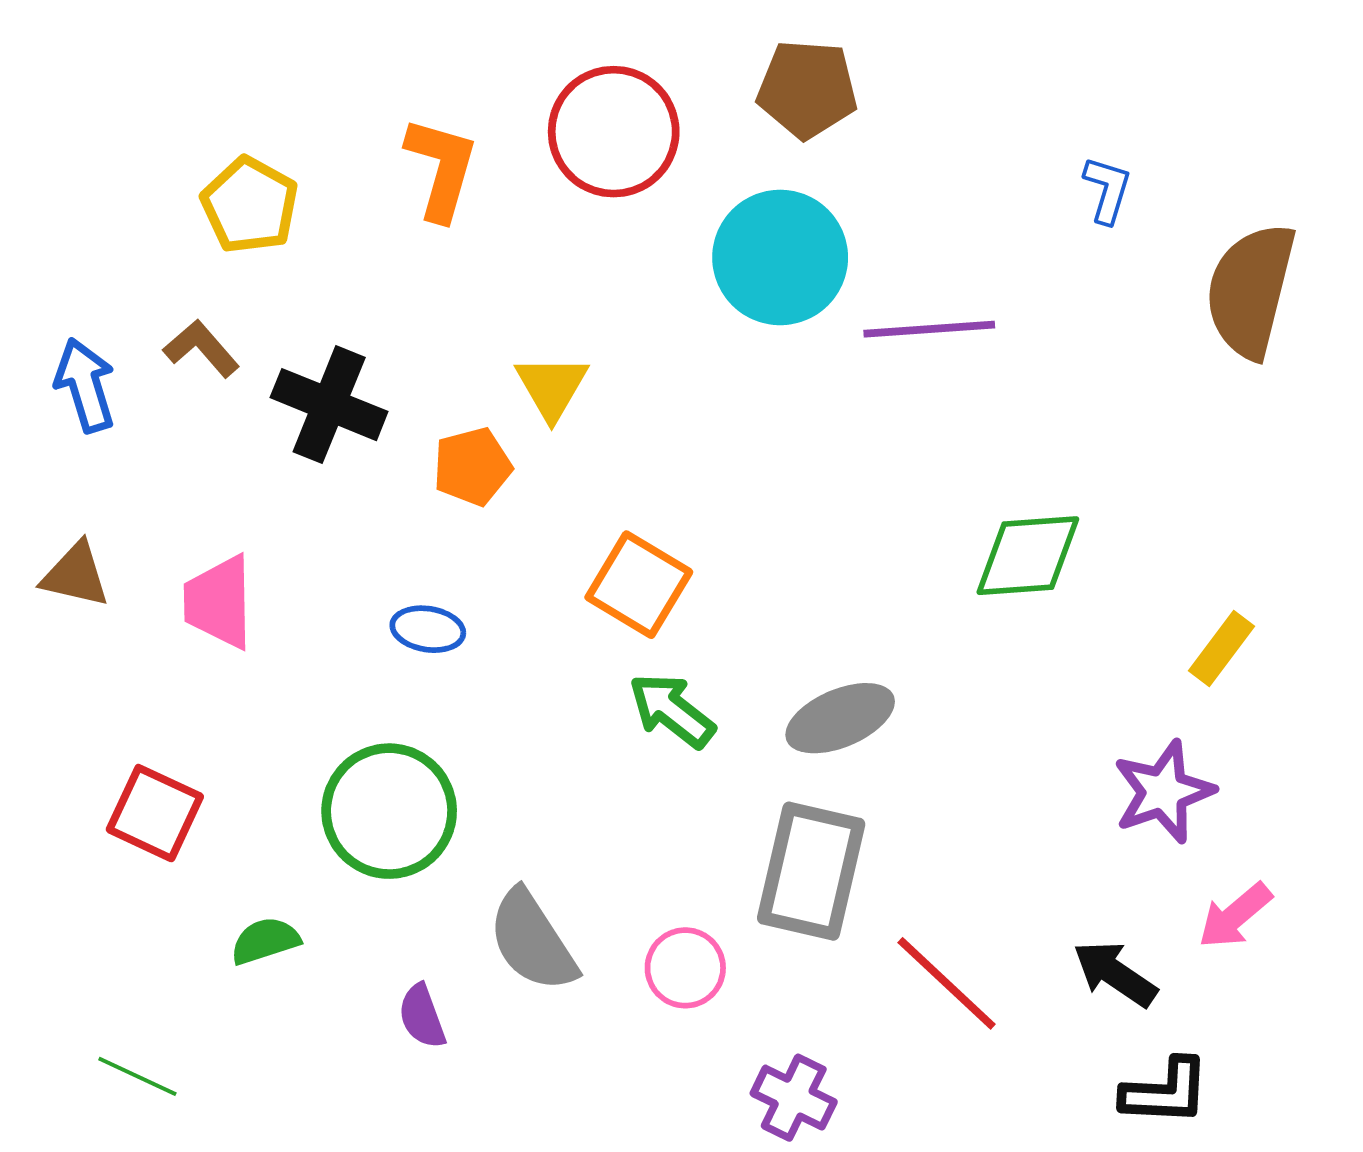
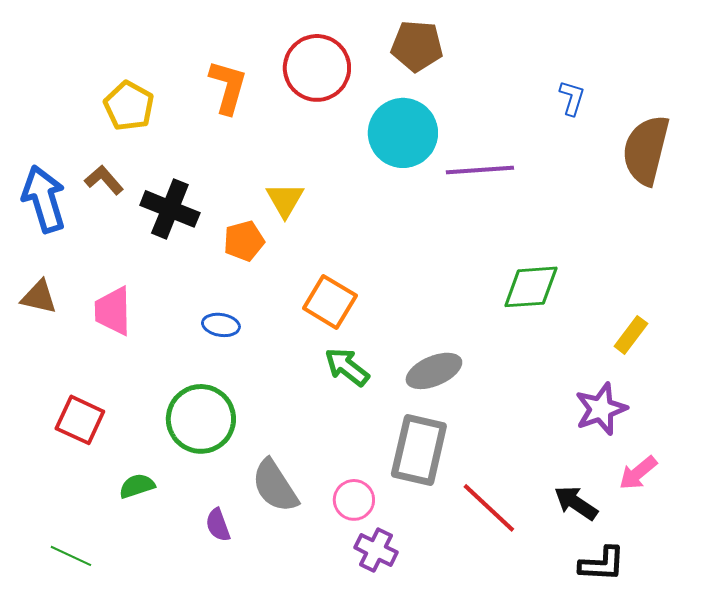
blue arrow: (85, 385) -> (44, 199), size x1.4
purple cross: (794, 1098) -> (376, 550), moved

